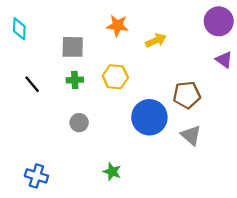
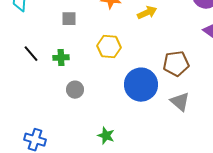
gray square: (73, 47) -> (69, 19), size x0.7
green cross: (75, 80) -> (61, 58), moved

